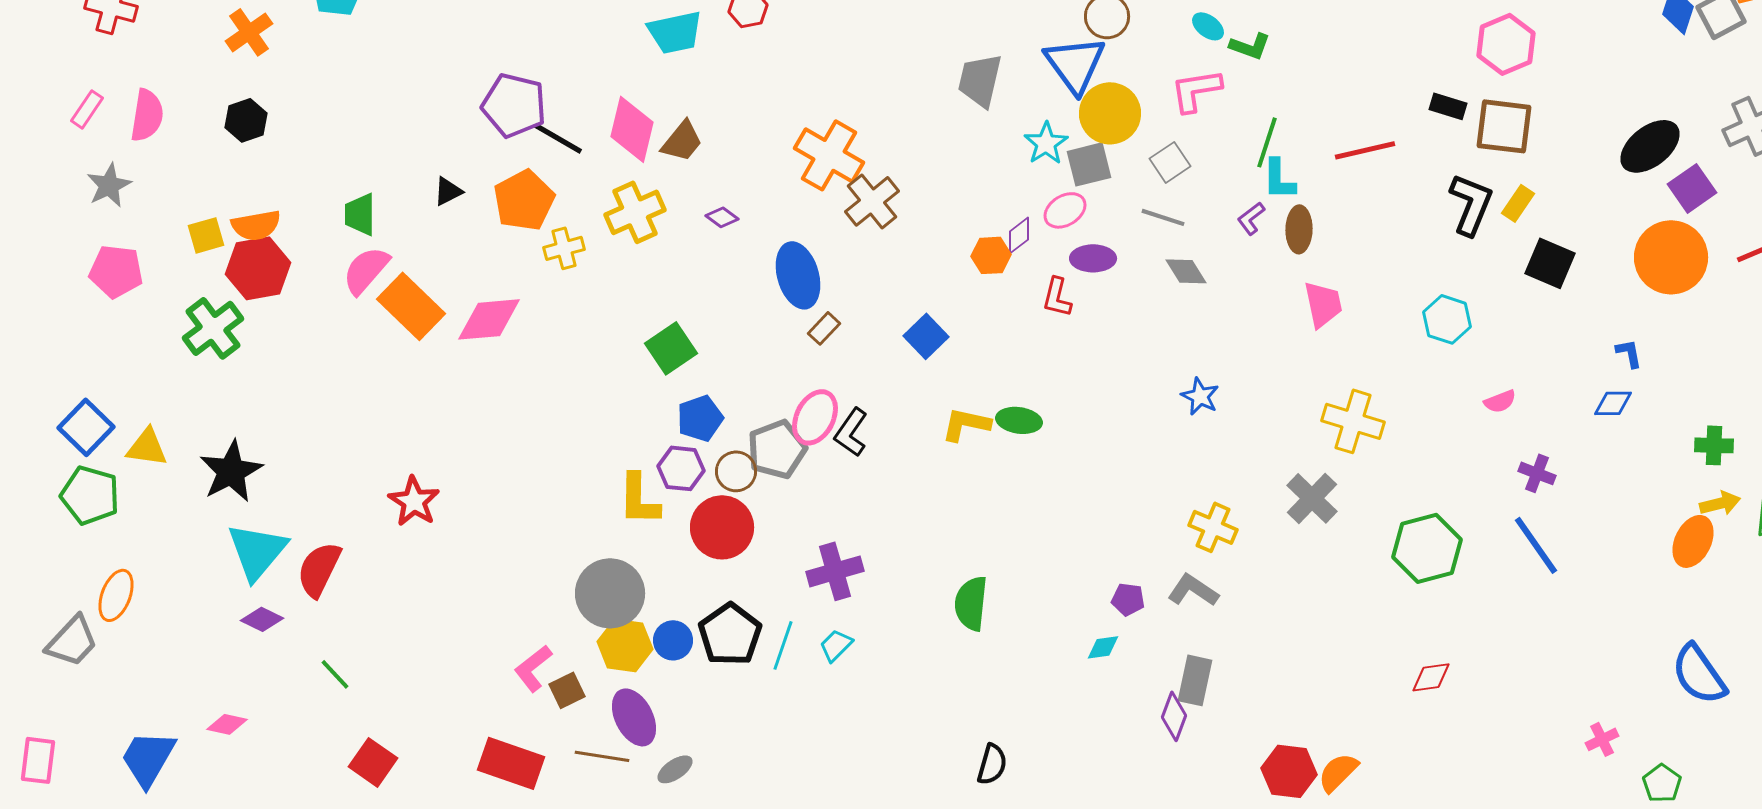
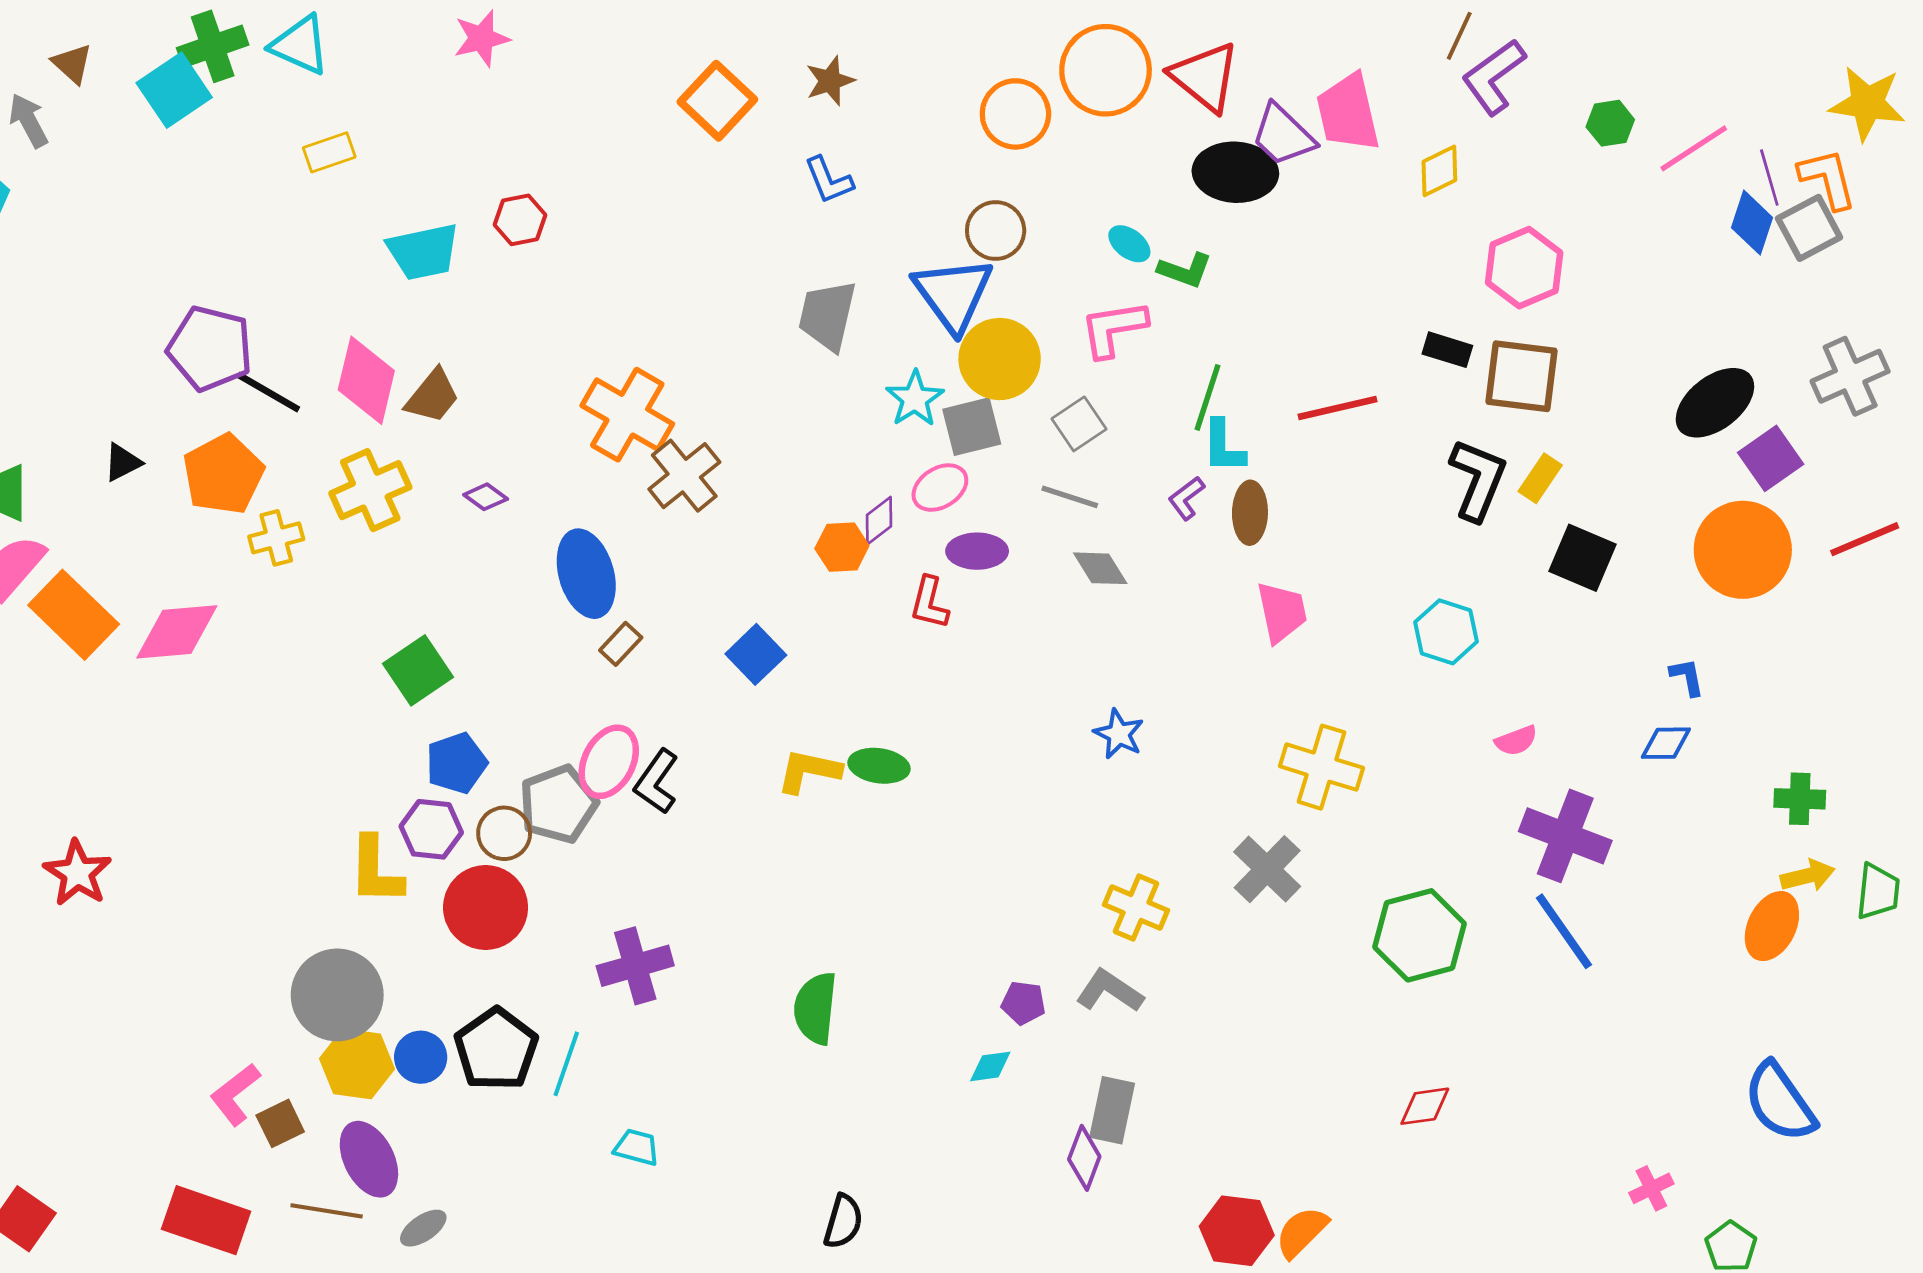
purple cross: (1537, 473) -> (1565, 836), size x1.8
cyan trapezoid: (836, 645) -> (637, 1147), moved, turned 60

